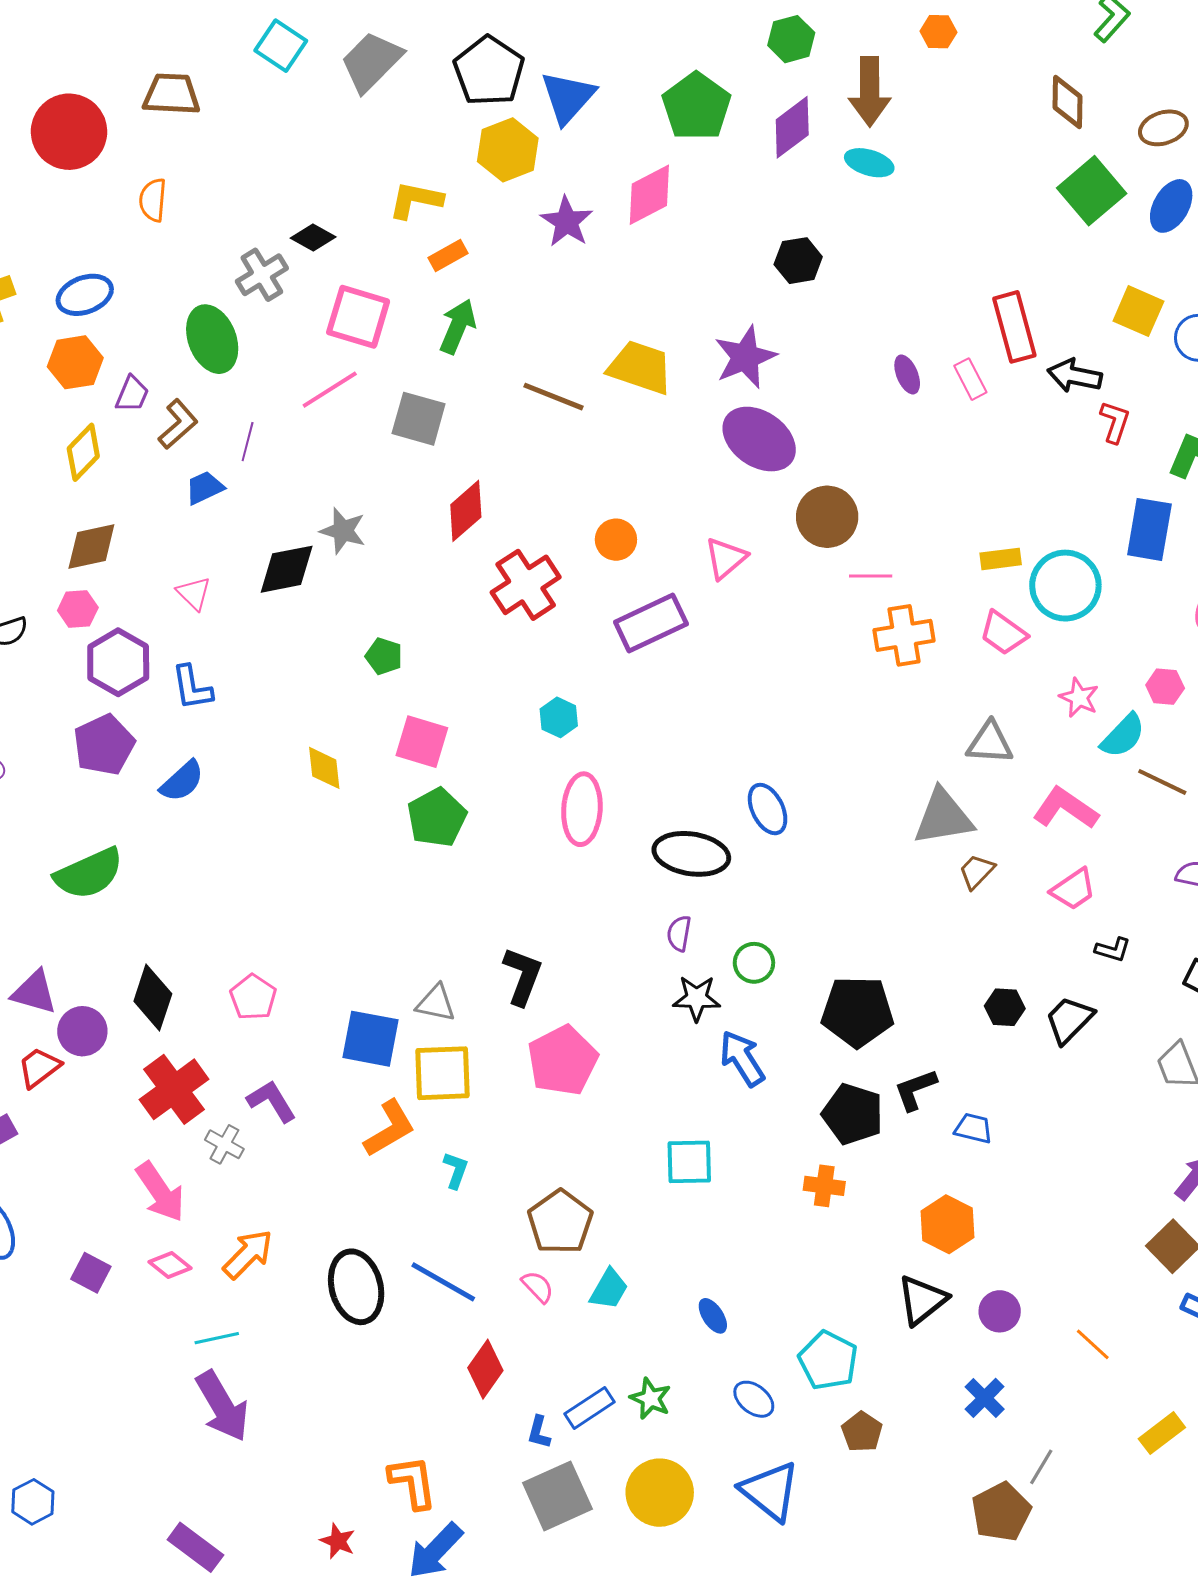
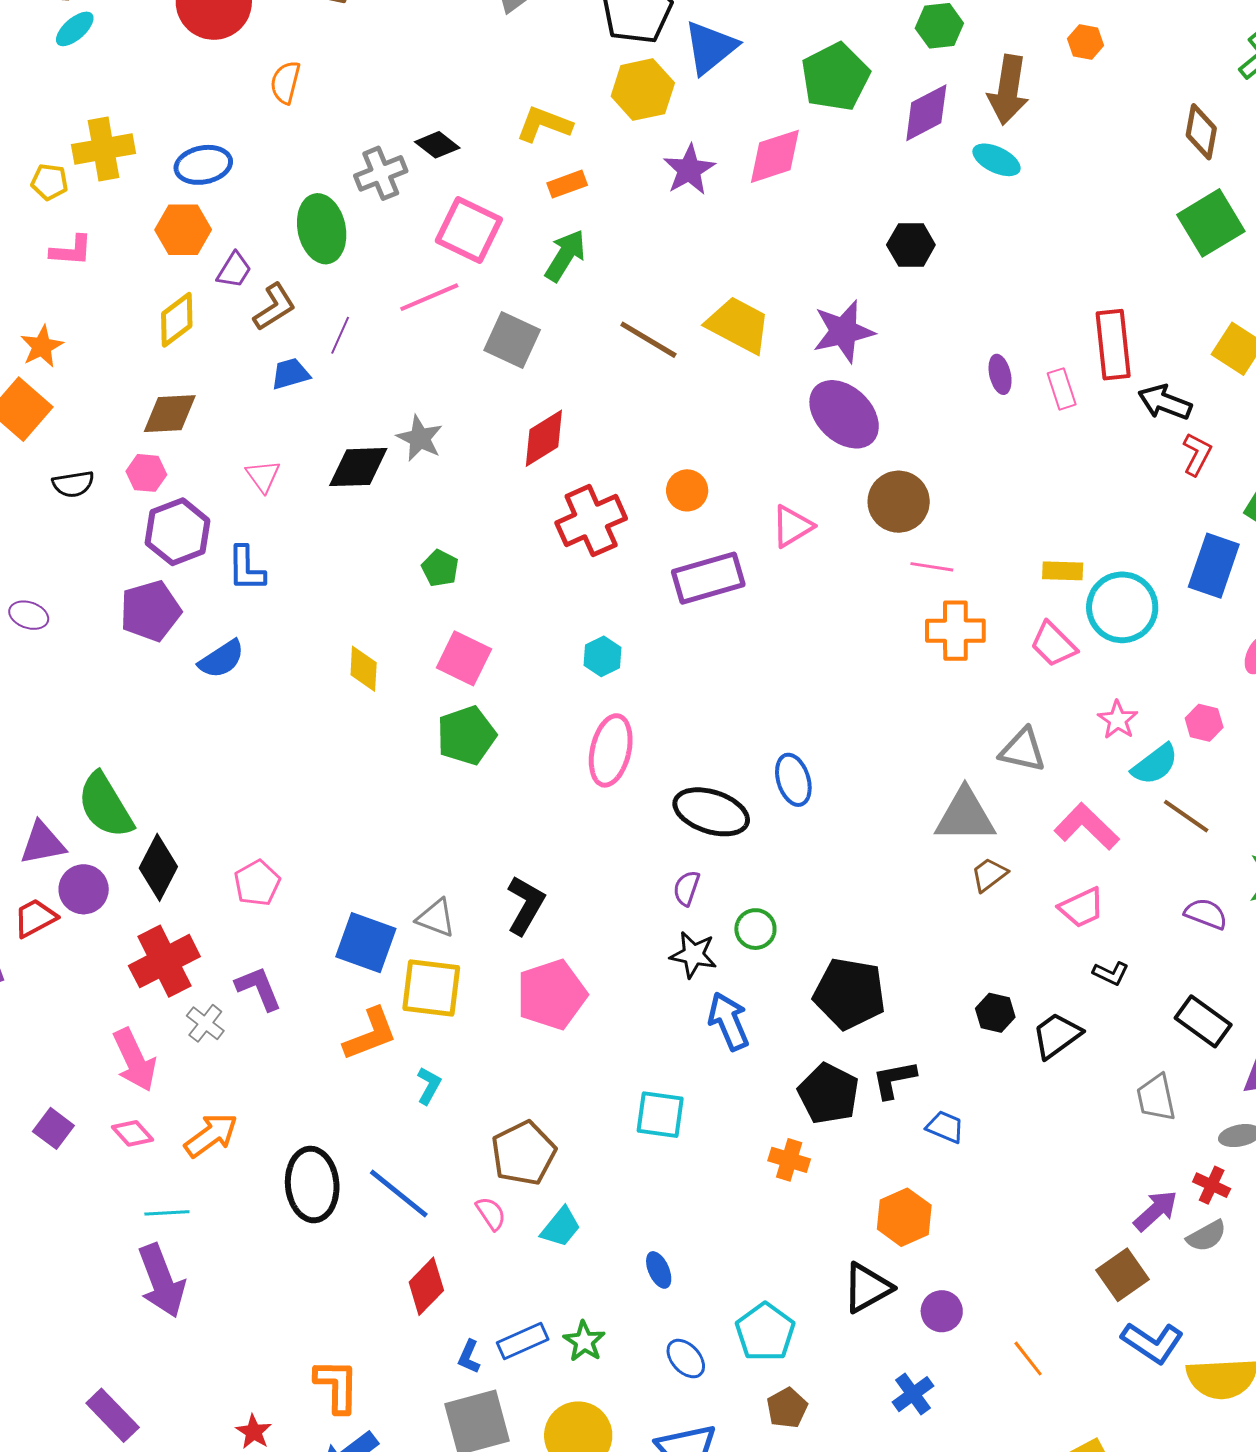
green semicircle: (89, 874) -> (105, 805), moved, turned 74
purple triangle: (34, 992) -> (43, 843), turned -36

